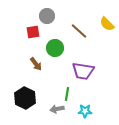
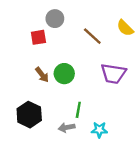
green circle: (55, 48) -> (64, 74), moved
purple trapezoid: (83, 71) -> (113, 74), moved

